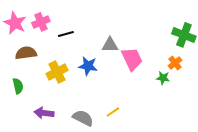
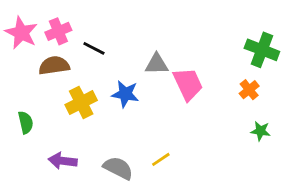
black line: (66, 34) -> (94, 48), turned 42
brown semicircle: (26, 53) -> (54, 65), moved
green star: (163, 78) -> (261, 131), moved

